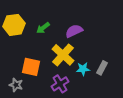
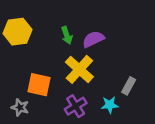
green arrow: (43, 28) -> (67, 35), moved, turned -72
cyan star: (83, 69) -> (110, 105), moved

